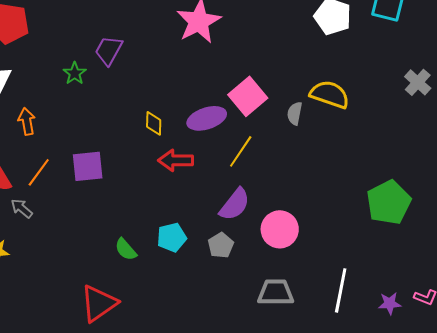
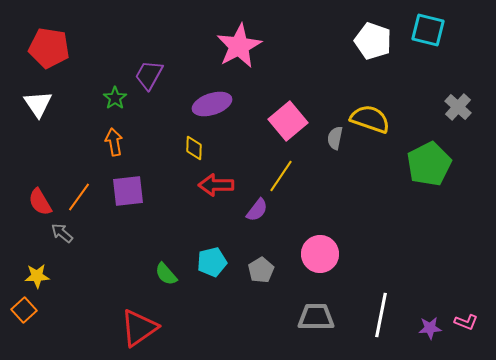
purple ellipse: (207, 118) -> (212, 104), moved
orange arrow: (27, 121) -> (114, 142), moved
green pentagon: (389, 202) -> (429, 164), moved
purple semicircle: (235, 204) -> (257, 210), moved, size x0.7

